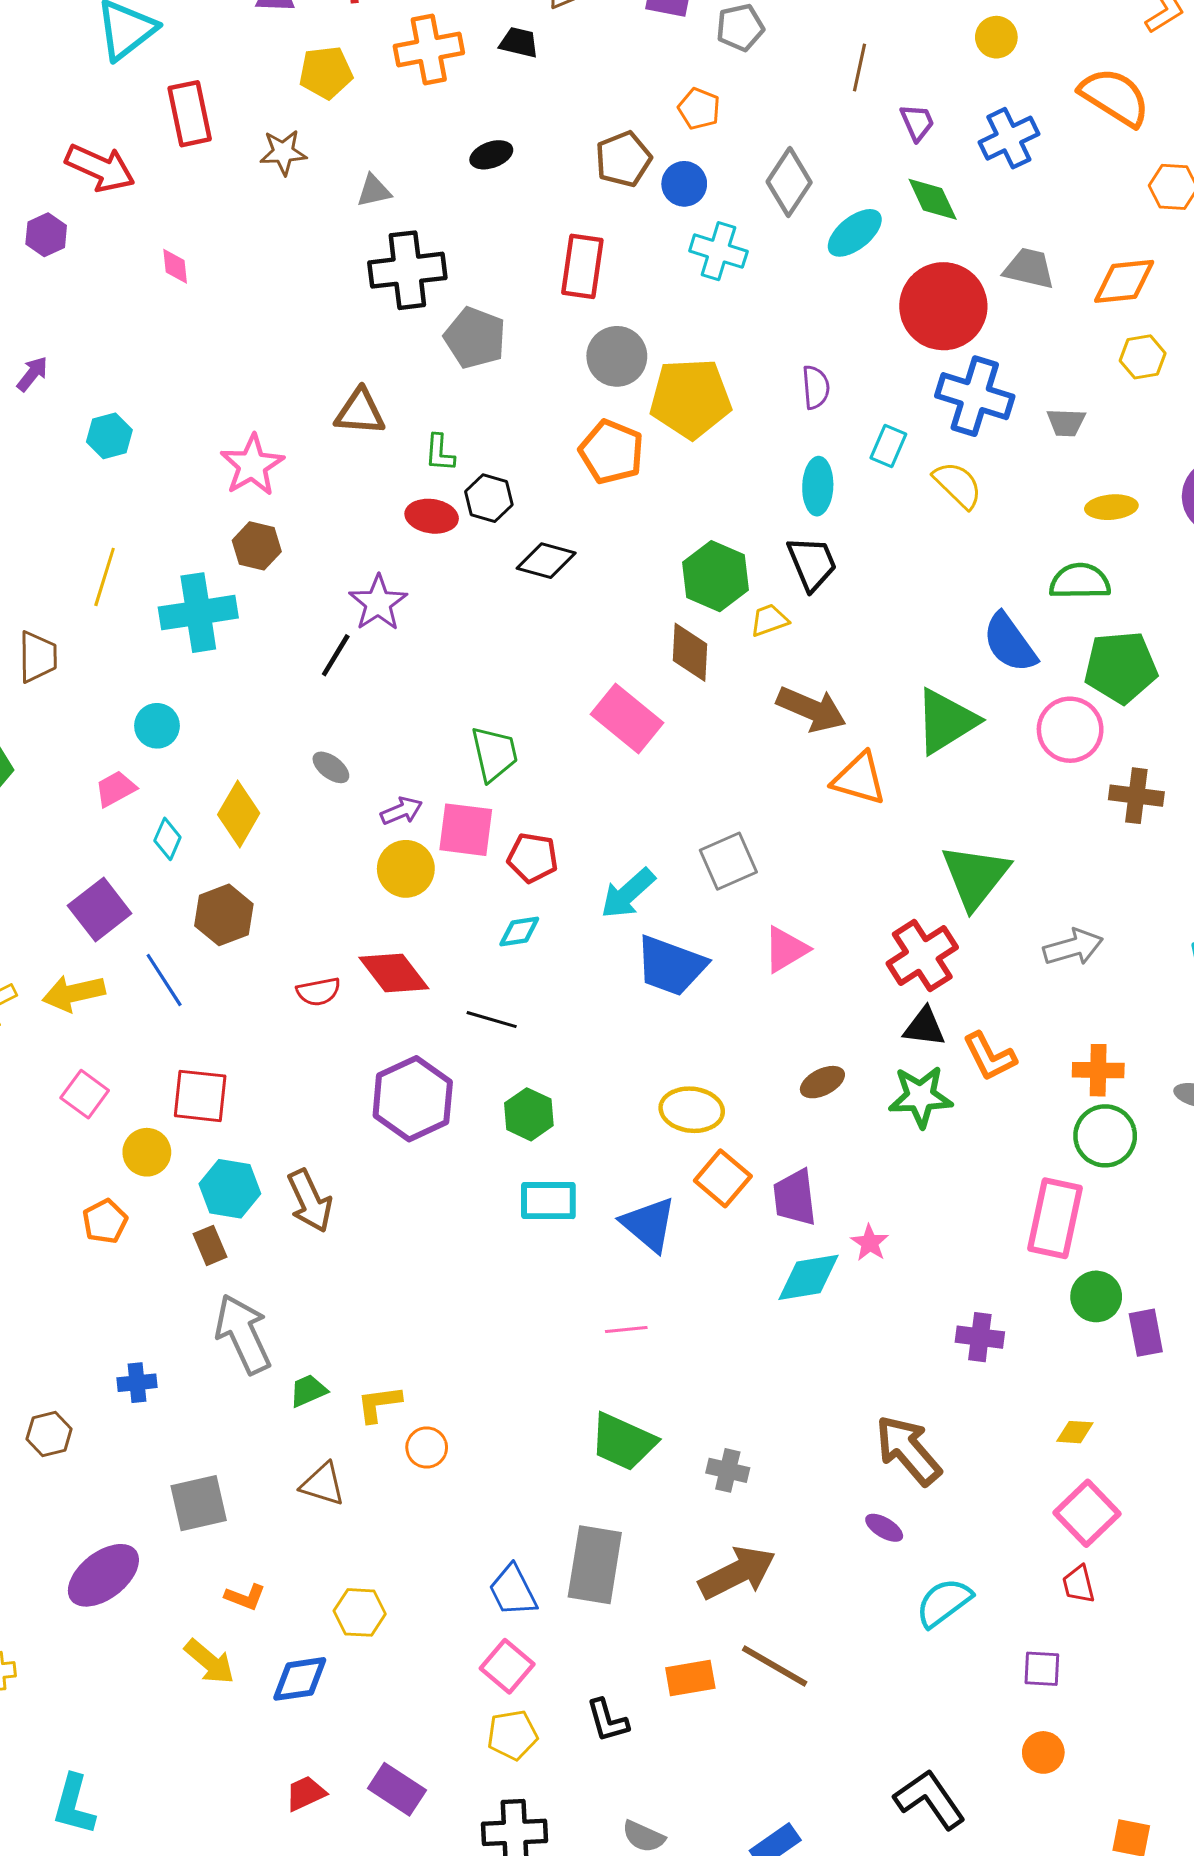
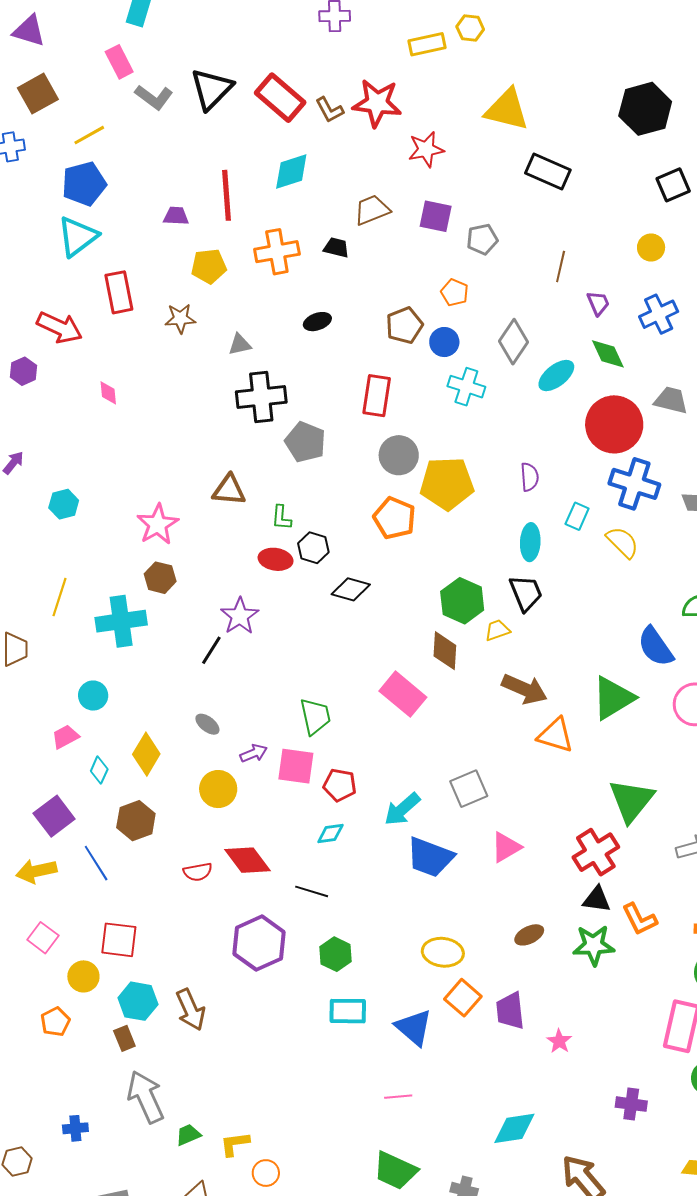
yellow circle: (406, 869) -> (218, 789), moved
cyan diamond: (808, 1277) -> (514, 1128), moved

